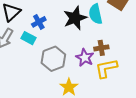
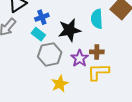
black star: (75, 18) -> (69, 30), moved
cyan rectangle: (28, 38) -> (38, 34), moved

